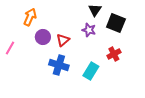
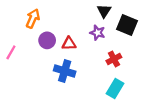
red triangle: (63, 40) -> (69, 44), turned 40
red cross: (114, 54) -> (114, 59), moved
cyan rectangle: (91, 71) -> (115, 89), moved

